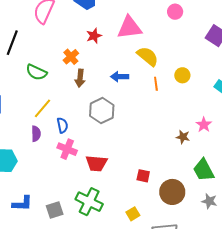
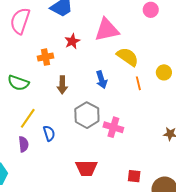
orange cross: (71, 57) -> (45, 57), moved, turned 35
blue arrow: (120, 77) -> (102, 80), turned -102
pink cross: (67, 149) -> (113, 127), moved

